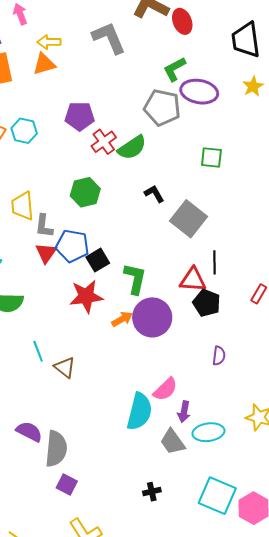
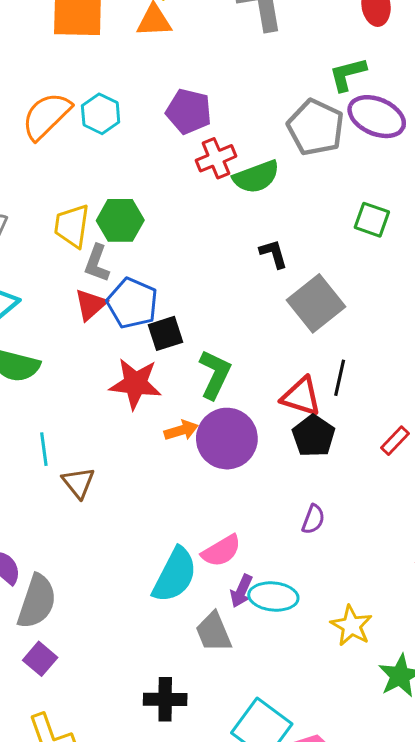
green hexagon: (85, 192) -> (120, 220), moved
cyan ellipse: (208, 432) -> (273, 597), moved
black cross: (152, 492) -> (165, 699), size x1.5

